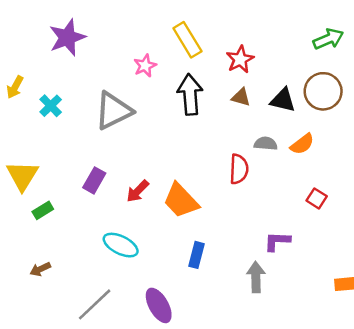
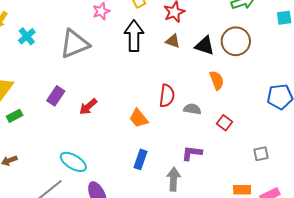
gray semicircle: (266, 144) -> (192, 109), moved
orange semicircle: (302, 144) -> (217, 80), turned -78
orange trapezoid: (181, 200) -> (139, 118), moved, size x0.7
cyan ellipse: (121, 245) -> (73, 162), moved
blue rectangle: (197, 255) -> (141, 159), moved

